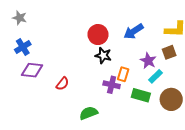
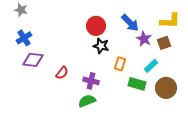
blue arrow: (134, 31) -> (130, 23), turned -102
purple star: (148, 61) -> (144, 39), moved
purple cross: (112, 85) -> (91, 81), moved

